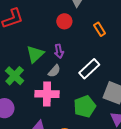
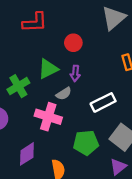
red circle: (64, 21) -> (73, 43), moved

